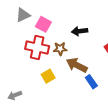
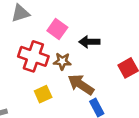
pink square: (43, 24) -> (57, 29), moved

